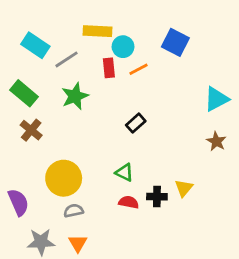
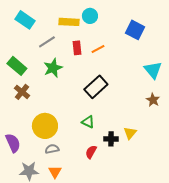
blue square: (175, 42) -> (135, 30), moved
cyan rectangle: (35, 45) -> (25, 20), moved
cyan circle: (123, 47) -> (90, 16), moved
cyan triangle: (216, 99) -> (153, 70), turned -42
black rectangle: (136, 123) -> (96, 87), size x1.6
red semicircle: (129, 202) -> (91, 152), moved, turned -72

